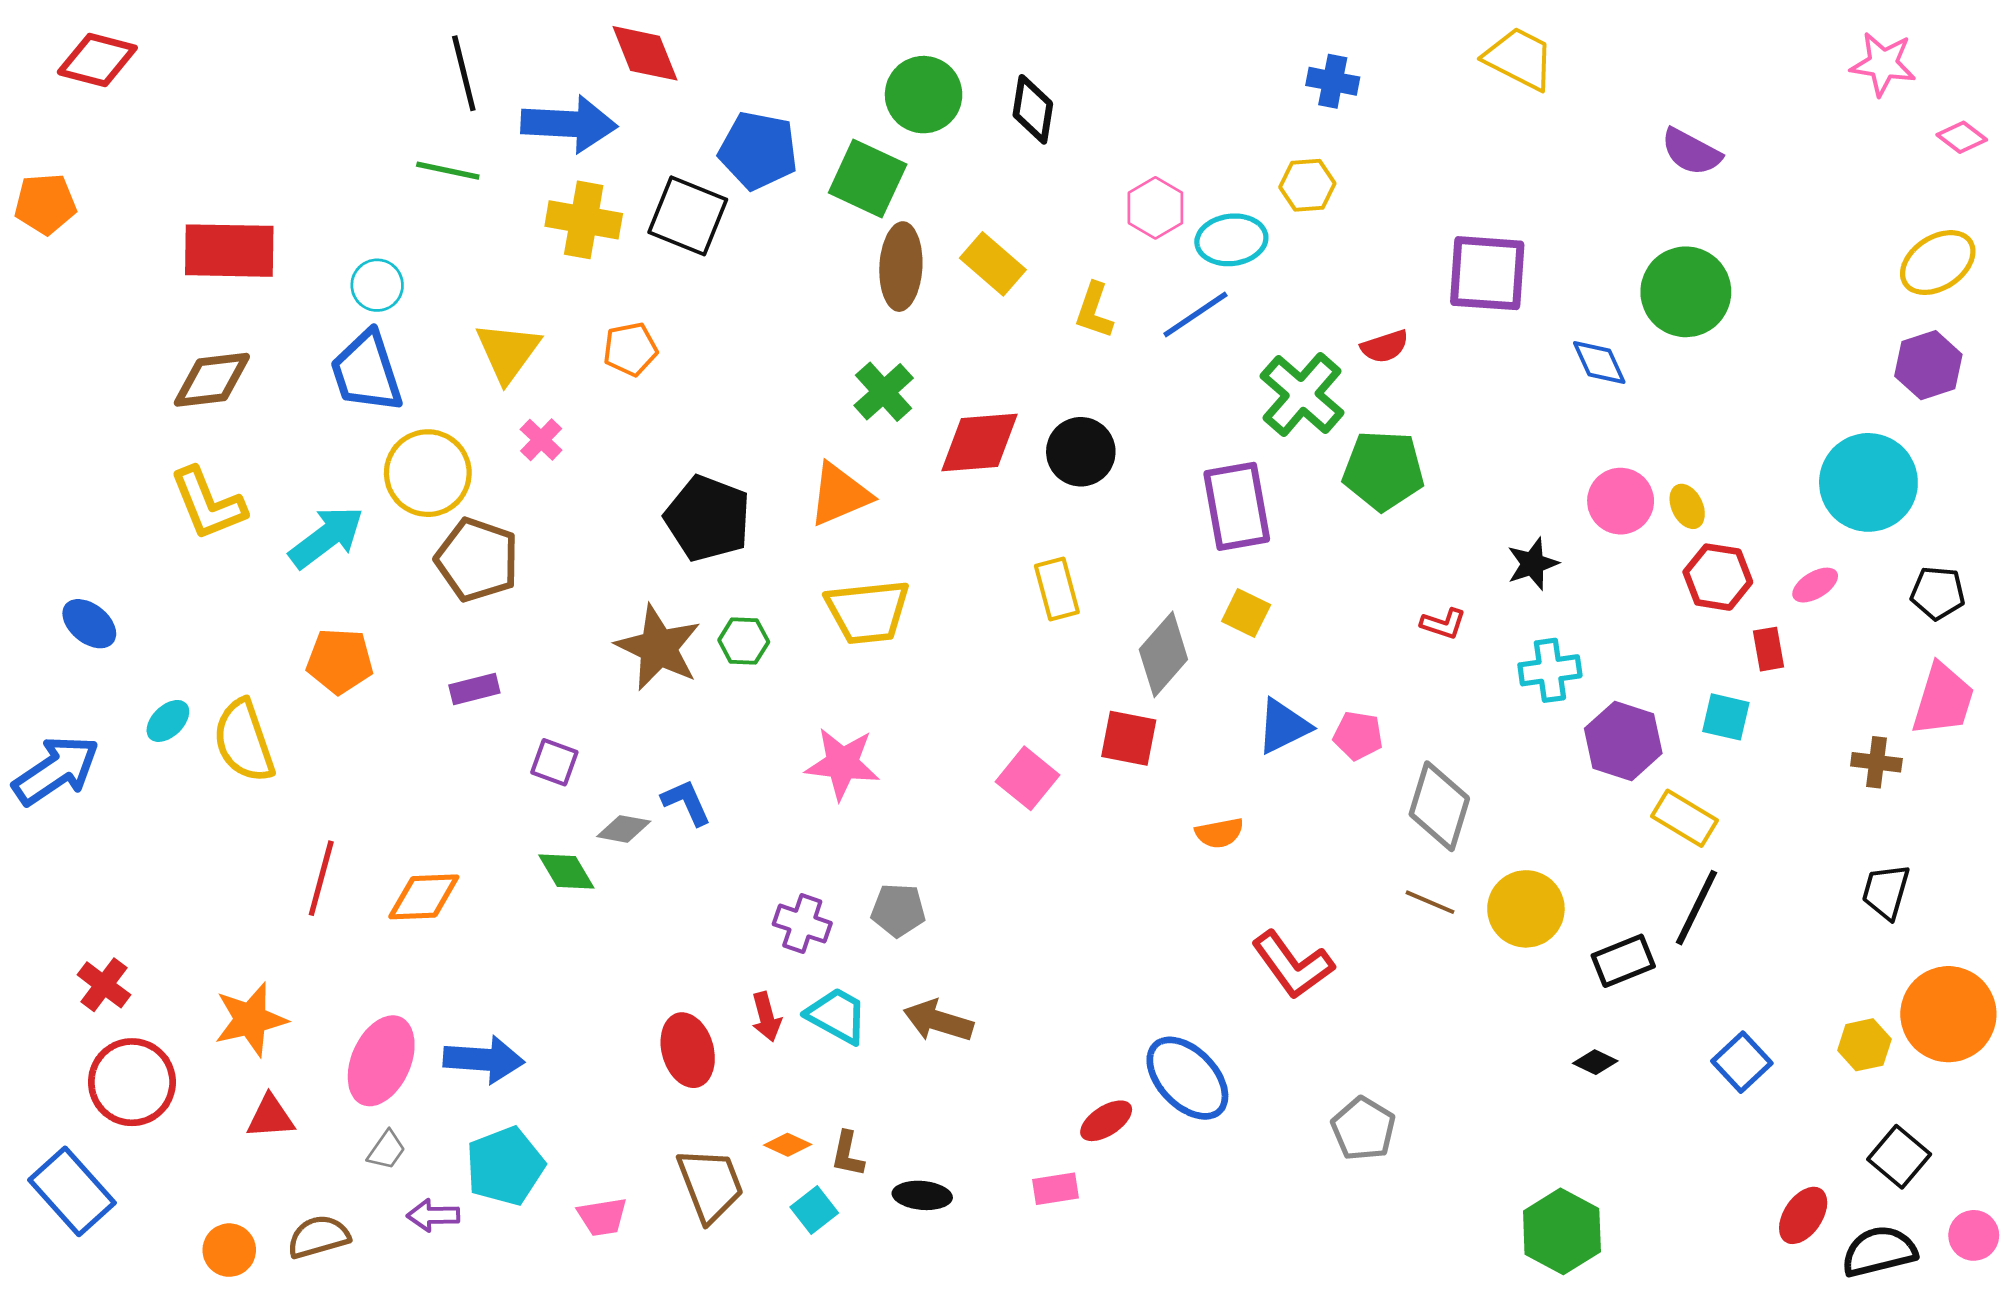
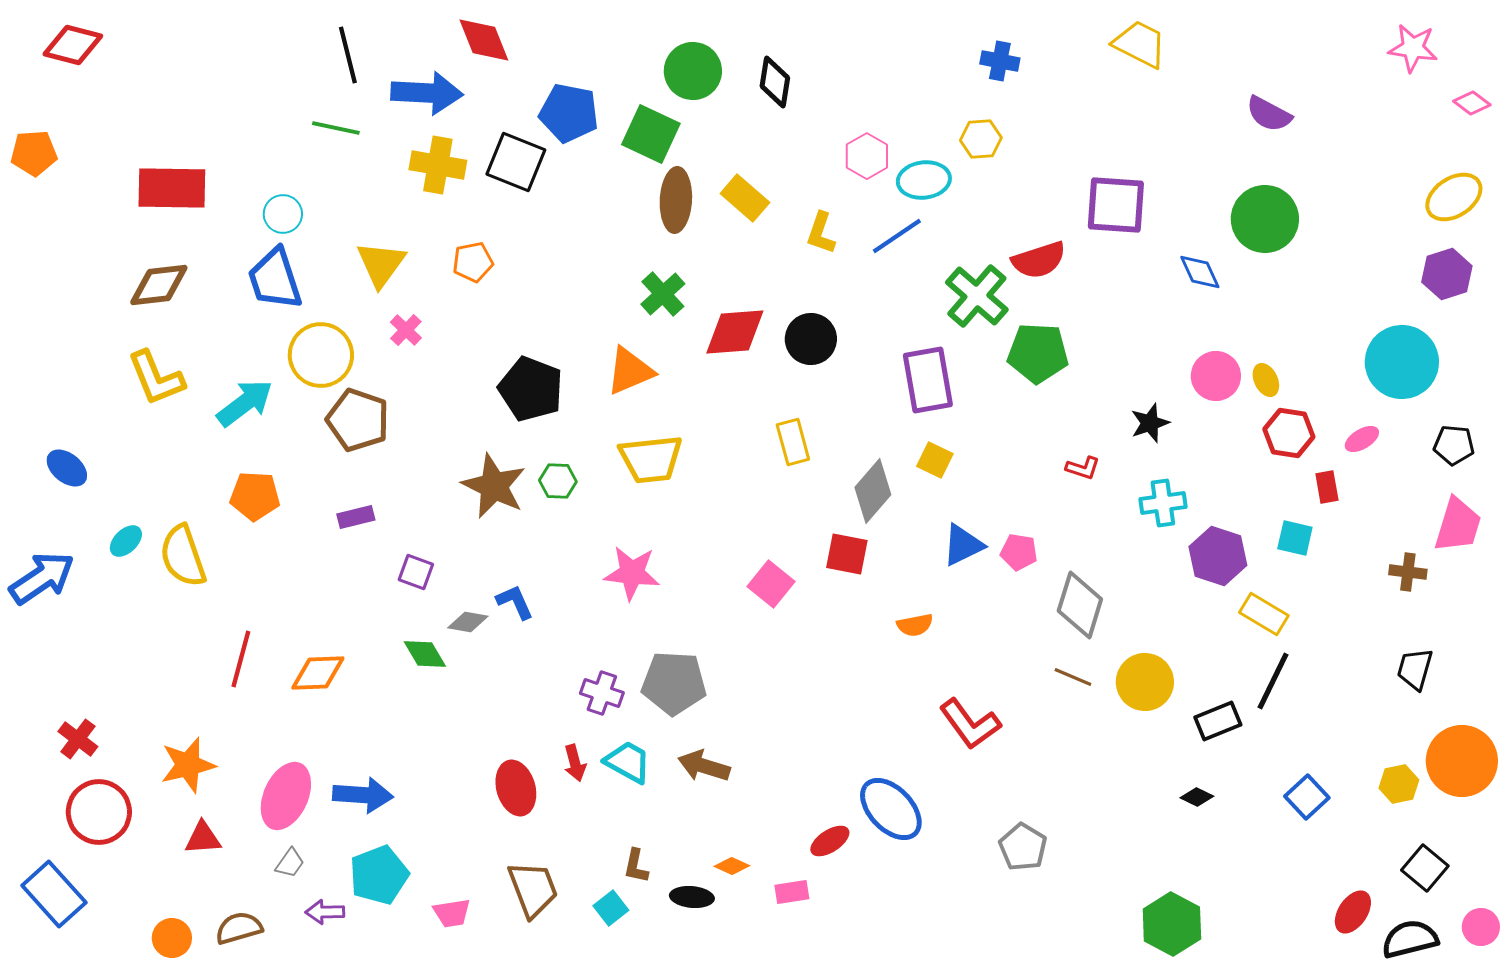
red semicircle: (1385, 346) -> (1039, 260), size x1.5
gray pentagon: (898, 910) -> (674, 683), size x1.6
orange diamond: (788, 1145) -> (732, 866), moved

